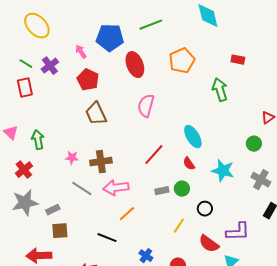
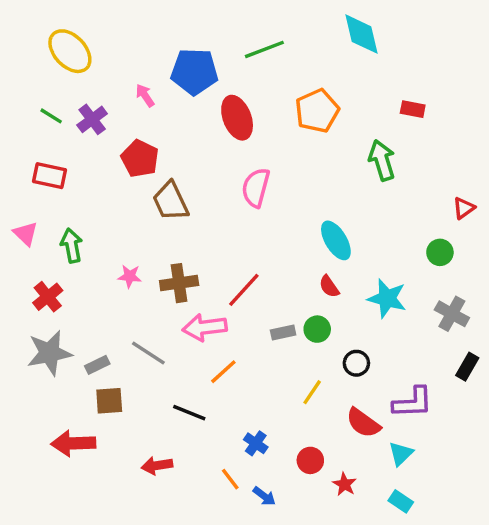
red pentagon: (88, 80) -> (140, 159), moved
red rectangle: (25, 88) -> (49, 176), moved, turned -66
red line: (154, 155) -> (244, 290), moved
gray line: (82, 189) -> (148, 353), moved

